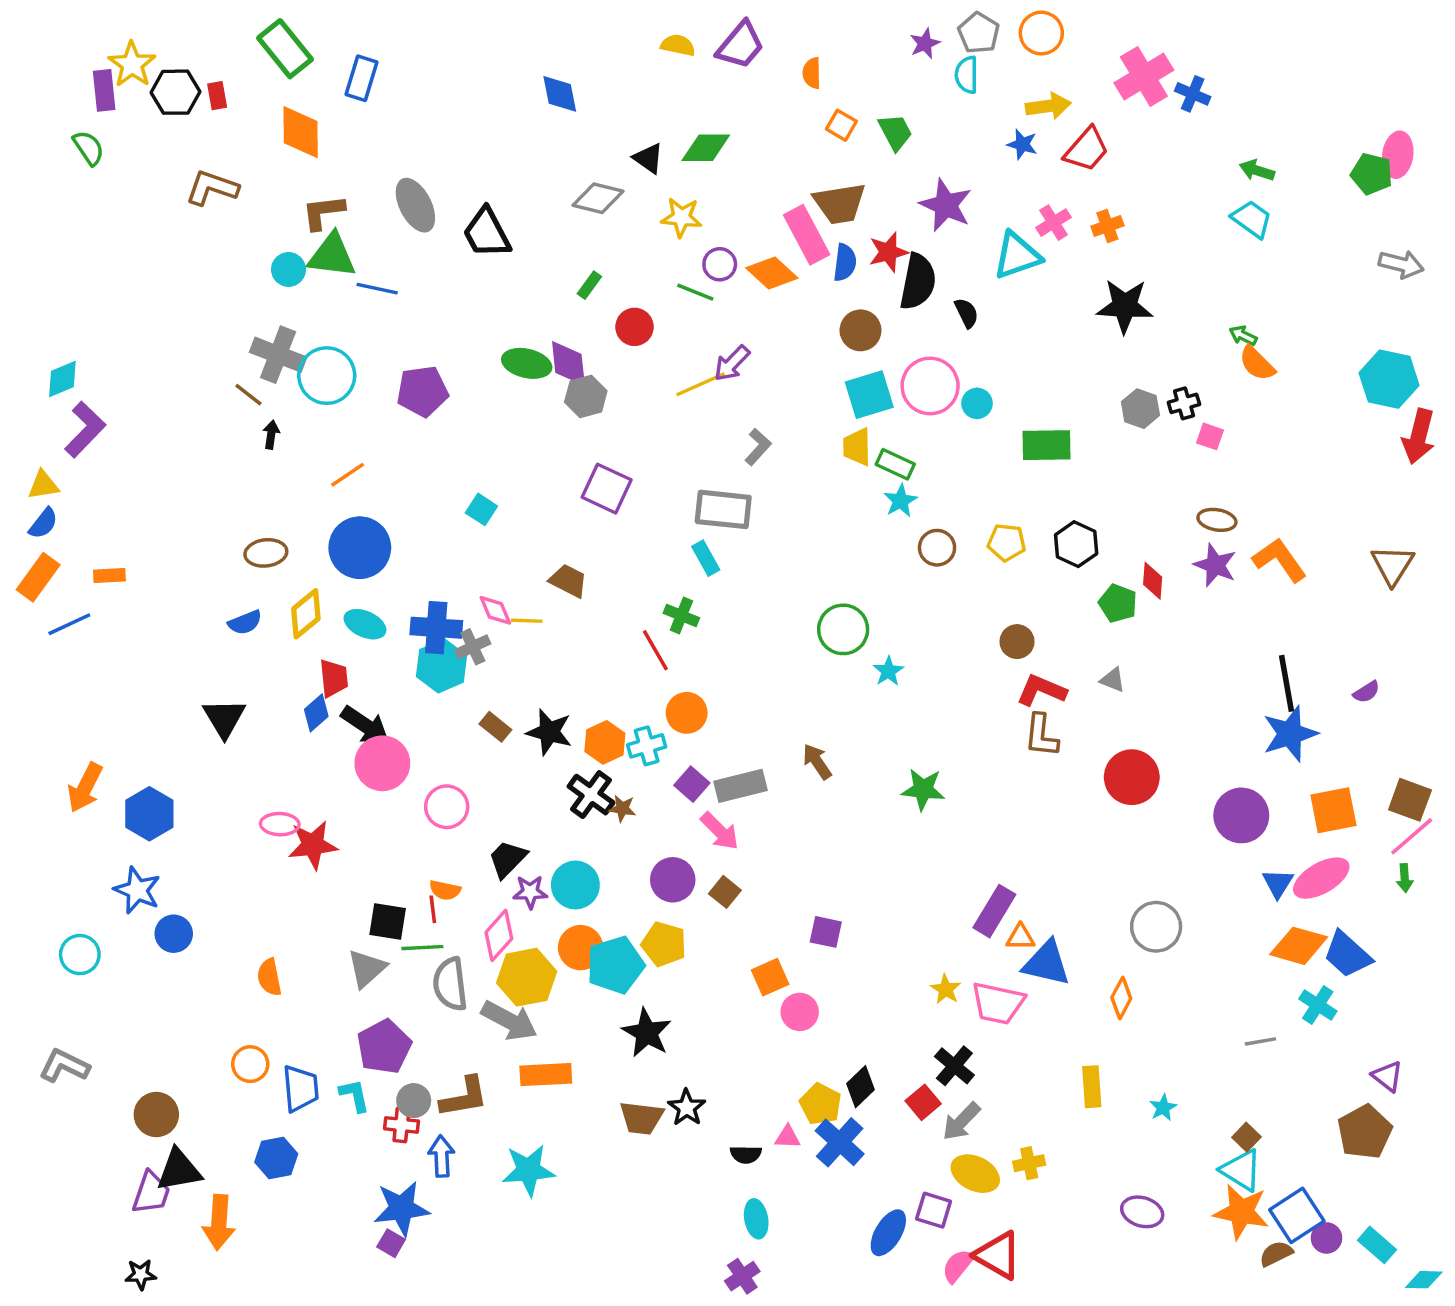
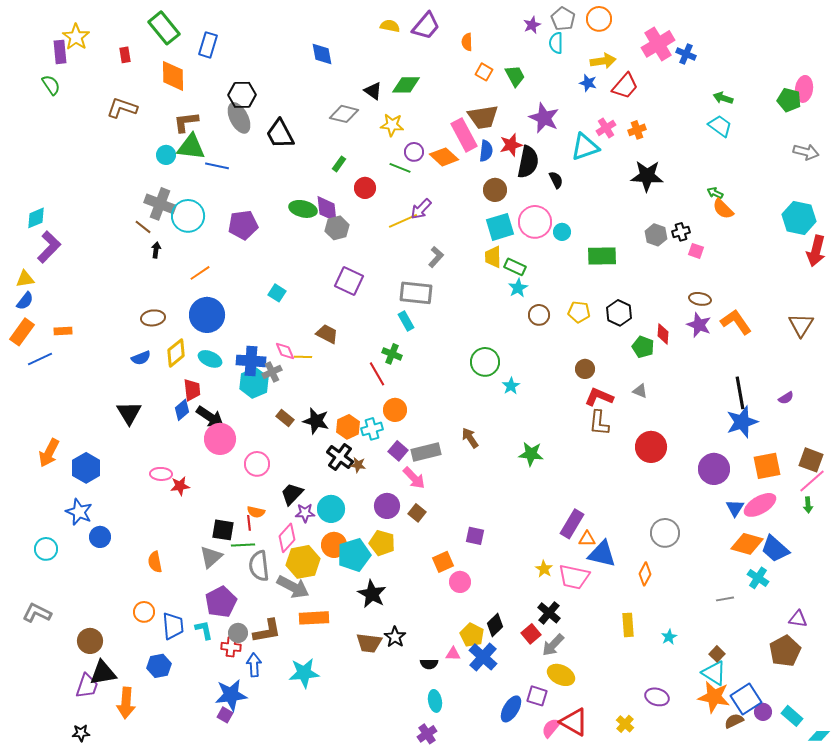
black hexagon: (175, 92) -> (242, 95), moved
red star: (313, 845) -> (180, 486), size x0.7
purple triangle: (1387, 1076) -> (798, 619), turned -30
yellow cross: (1029, 1163) -> (625, 724), moved, turned -36

